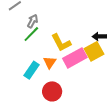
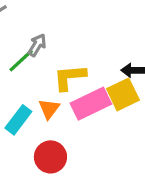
gray arrow: (33, 21) -> (37, 45), moved
yellow L-shape: (61, 43) -> (70, 77), turned 110

